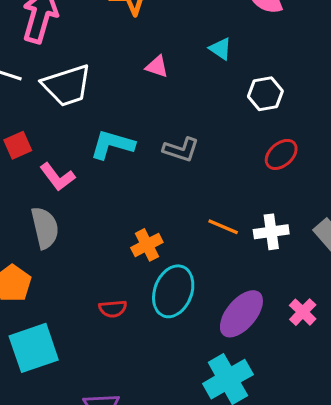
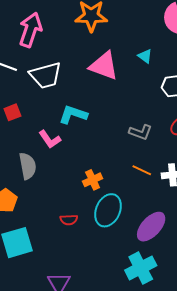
pink triangle: (157, 67) -> (104, 66), size x2.0
gray L-shape: (181, 150) -> (140, 132), moved
pink L-shape: (57, 177) -> (50, 139), moved

